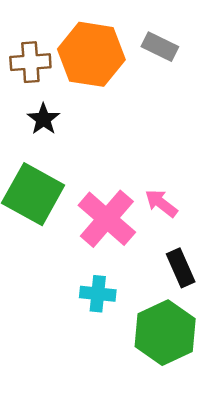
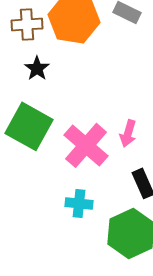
pink arrow: (161, 203) -> (128, 133), turned -112

